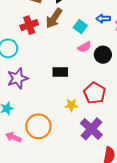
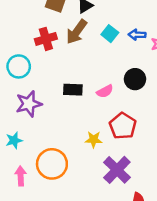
cyan square: (80, 27) -> (110, 34), moved
pink semicircle: (85, 47) -> (105, 91), moved
black rectangle: (60, 72) -> (73, 90), moved
pink arrow: (13, 137) -> (21, 176), turned 63

